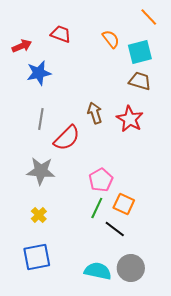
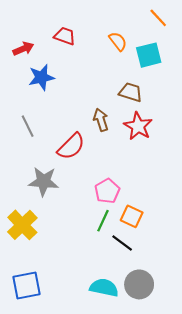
brown trapezoid: (140, 81) -> (131, 92), moved
gray line: (41, 119) -> (28, 126), moved, turned -35
yellow cross: (39, 215) -> (22, 225), moved, size x1.8
blue square: (37, 257) -> (27, 285), moved

